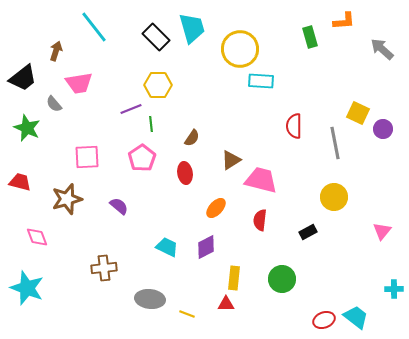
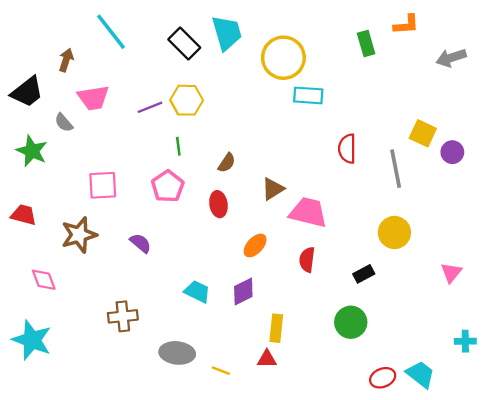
gray arrow: (382, 49) -> (451, 58), turned -60
purple line: (131, 109) -> (150, 107), moved
green circle: (282, 279) -> (351, 322), moved

